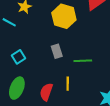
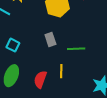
cyan square: (18, 57) -> (13, 45), turned -32

